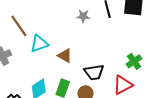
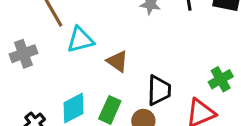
black trapezoid: (94, 72) -> (159, 90), turned -85

